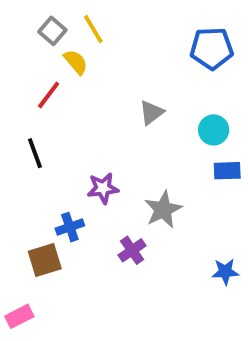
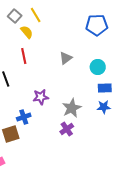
red line: (49, 95) -> (24, 56), moved, turned -49
purple cross: (132, 250) -> (67, 129), moved
blue star: (225, 272) -> (104, 107), moved

